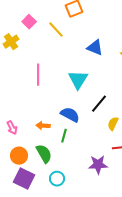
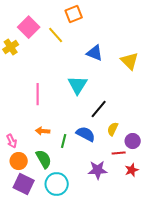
pink square: (29, 22) -> (29, 27), size x1.5
pink line: (38, 75) -> (38, 94), moved
blue semicircle: (70, 115) -> (86, 134), moved
pink arrow: (12, 128) -> (12, 141), moved
cyan circle: (57, 179) -> (57, 184), size x1.5

